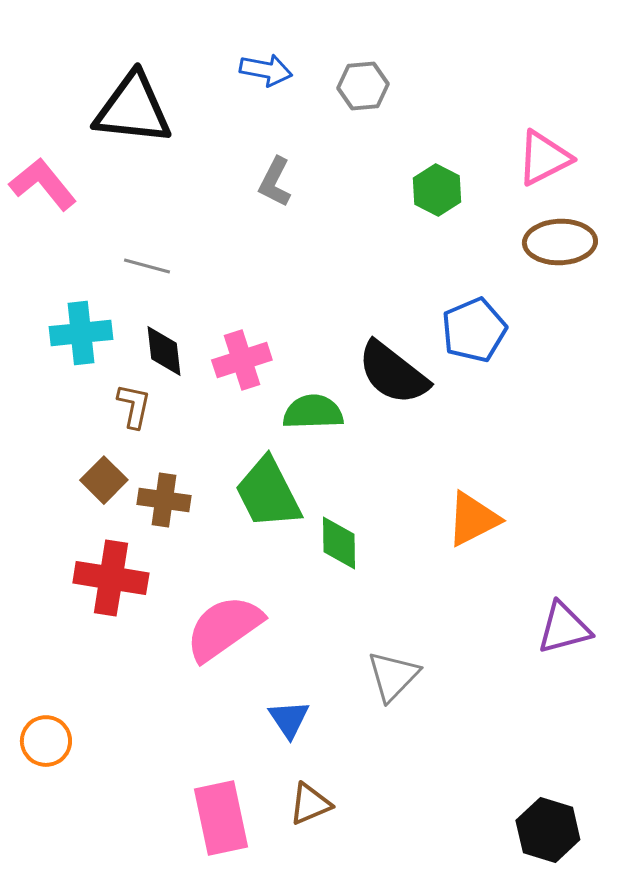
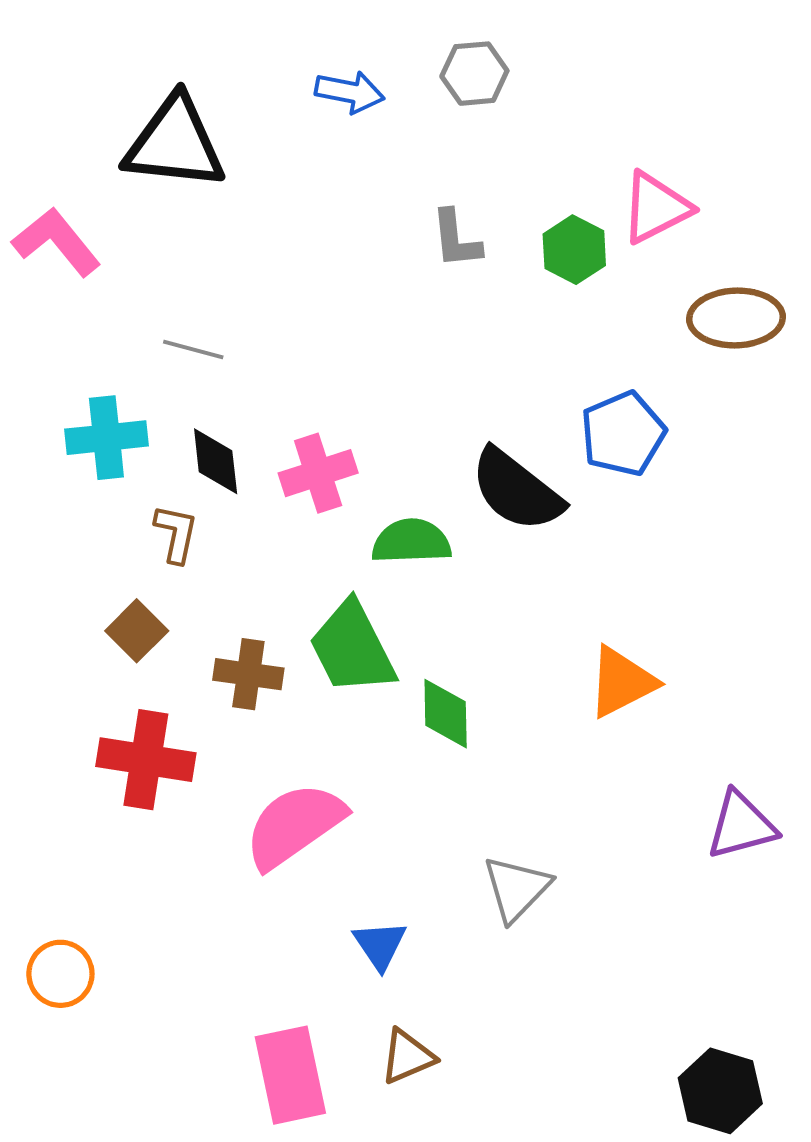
gray hexagon: (363, 86) -> (474, 74), moved
pink triangle: (544, 158) -> (656, 208), moved
gray L-shape: (275, 182) -> (456, 239), moved, turned -33
brown cross: (164, 500) -> (248, 674), moved

